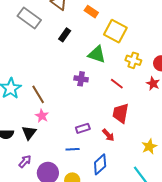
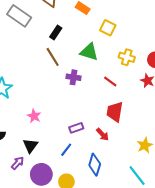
yellow square: (115, 31) -> (108, 28), size x0.7
brown line: (38, 94) -> (53, 57), moved
black triangle: (29, 133) -> (30, 146), moved
blue line: (73, 149) -> (66, 150), turned -48
blue diamond: (100, 164) -> (95, 165), turned -30

